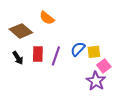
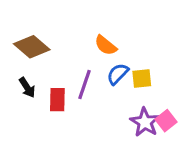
orange semicircle: (47, 18) -> (106, 45), moved
red rectangle: (38, 54) -> (57, 100), moved
pink square: (104, 66) -> (166, 121), moved

